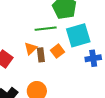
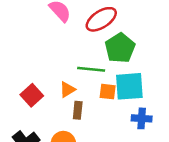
orange square: (58, 51) -> (108, 92), moved, turned 32
brown rectangle: (41, 55) -> (78, 110), moved

